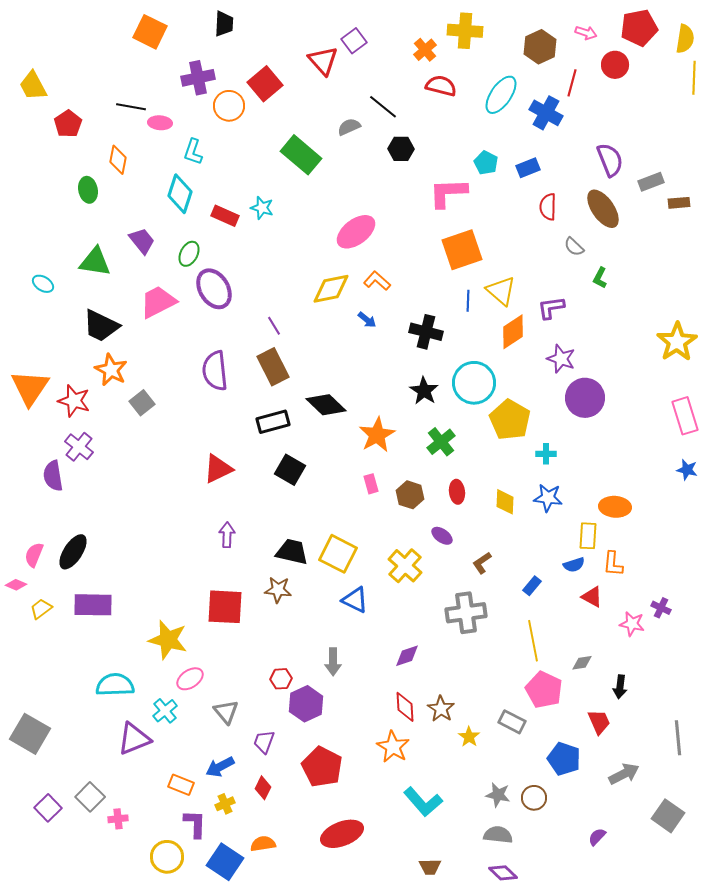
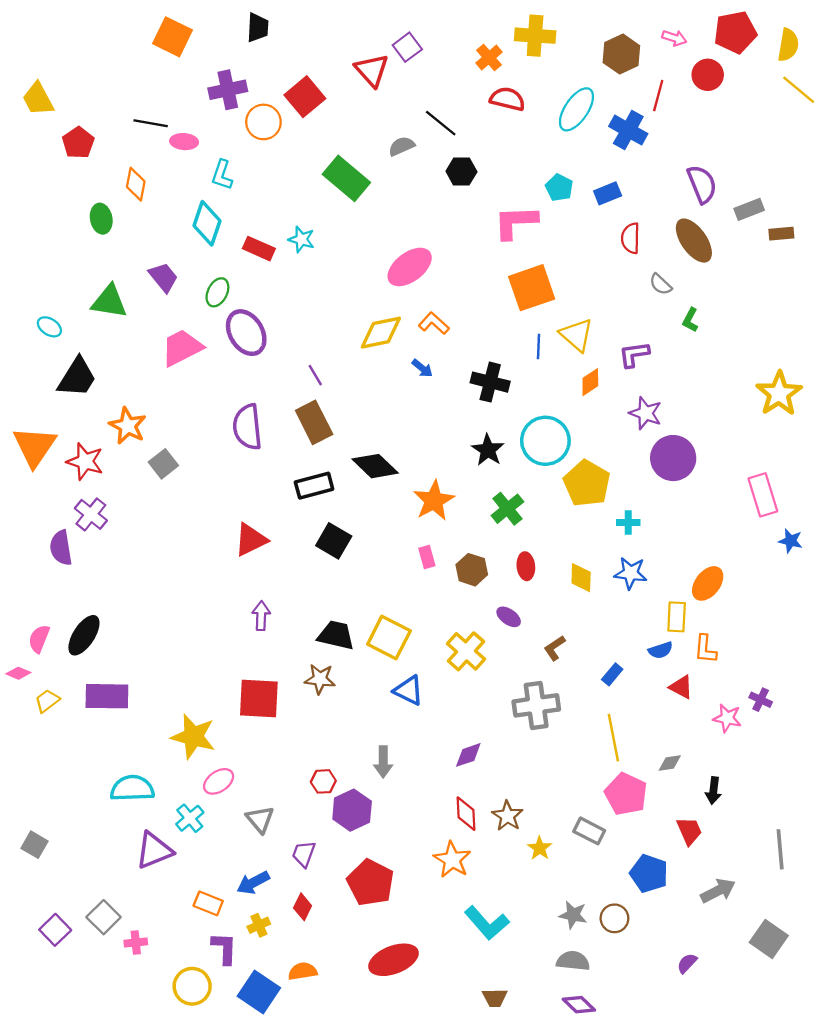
yellow line: (694, 78) -> (799, 90), turned -52
black trapezoid: (101, 326) -> (77, 377), moved, turned -84
orange diamond: (513, 332) -> (590, 382), size x0.7
pink rectangle: (685, 416) -> (763, 495), moved
orange ellipse: (615, 507) -> (708, 583), turned -56
gray square: (30, 734) -> (34, 845), size x0.6

